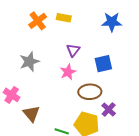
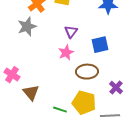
gray star: (29, 62) -> (27, 27), moved
purple cross: (109, 110) -> (116, 88), moved

